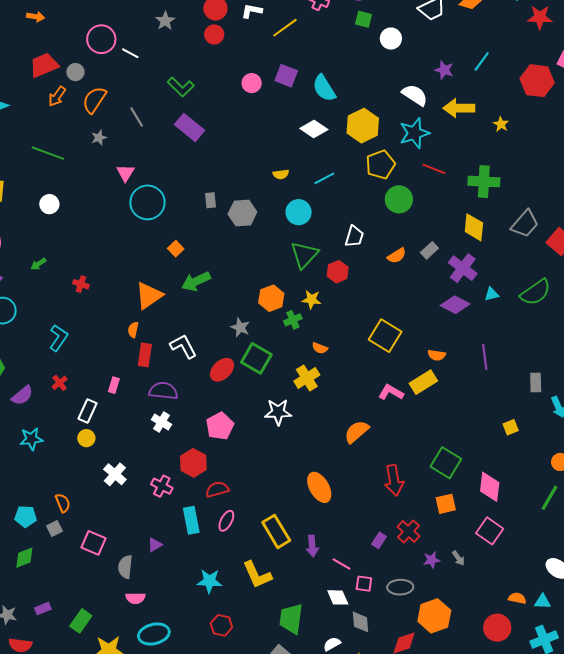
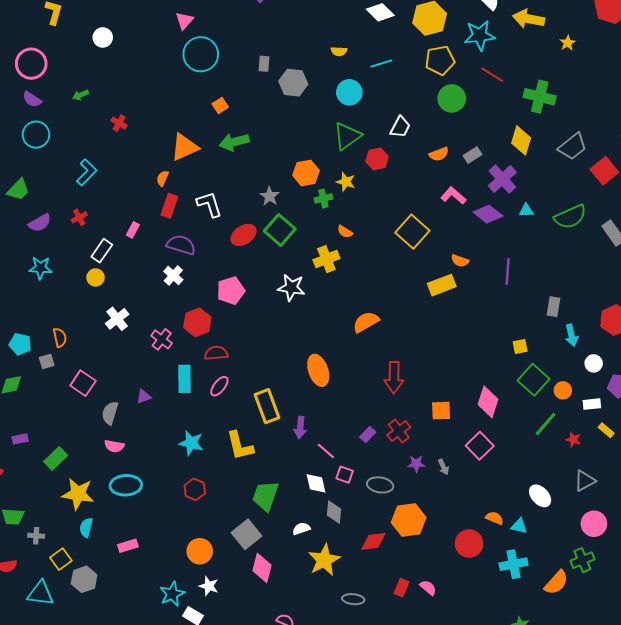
pink L-shape: (391, 392) -> (453, 196), moved
green square: (446, 463) -> (534, 380), moved

